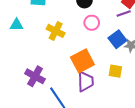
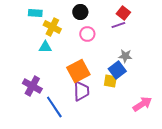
cyan triangle: (16, 25) -> (45, 47), moved
yellow cross: (56, 31) -> (52, 27), moved
blue square: (117, 39) -> (117, 70), moved

